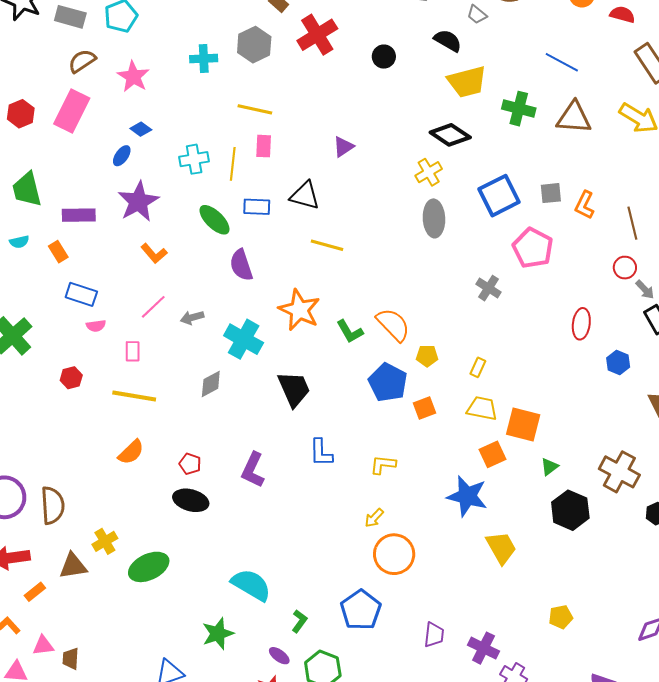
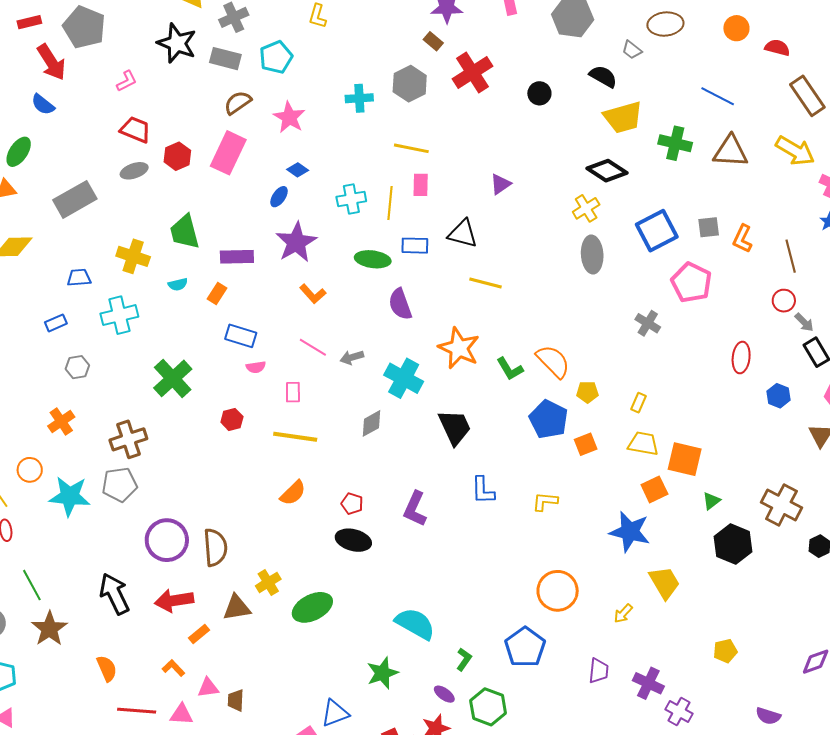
green ellipse: (214, 220) -> (373, 259), turned -36
orange rectangle: (58, 252) -> (217, 293), turned 65
pink line: (153, 307) -> (313, 347), turned 76
yellow arrow: (374, 518) -> (623, 613), moved

